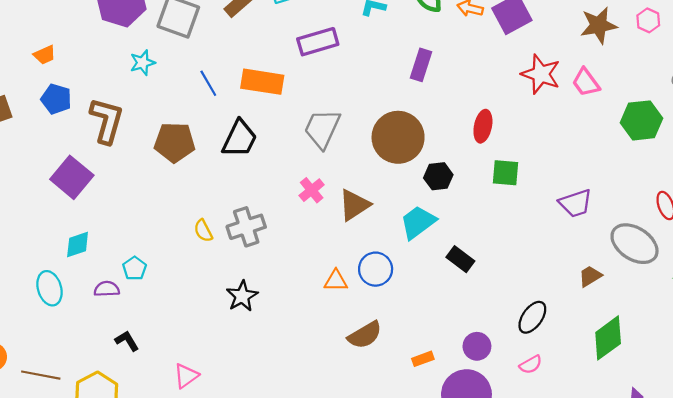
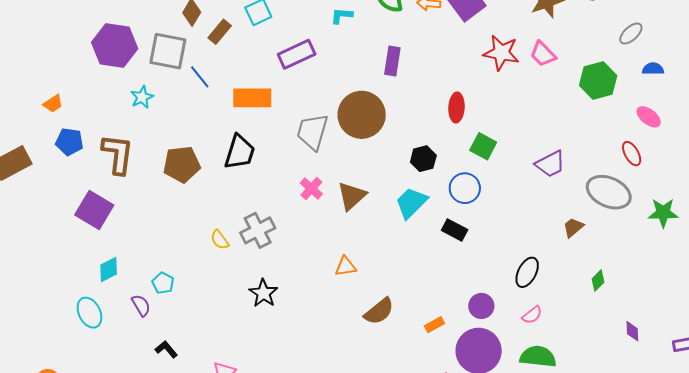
blue line: (208, 83) -> (200, 77), moved
brown circle: (398, 137) -> (362, 115), moved
green square: (506, 173) -> (483, 146), turned 32
blue circle: (376, 269) -> (465, 188), moved
purple semicircle: (107, 289) -> (141, 305), turned 70
green diamond: (608, 338) -> (598, 281), size x0.5

